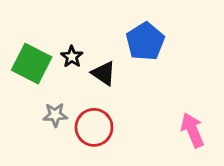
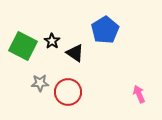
pink arrow: (192, 130) -> (139, 94), size x0.7

